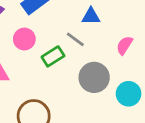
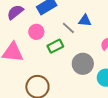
gray line: (75, 39) -> (68, 28), moved

